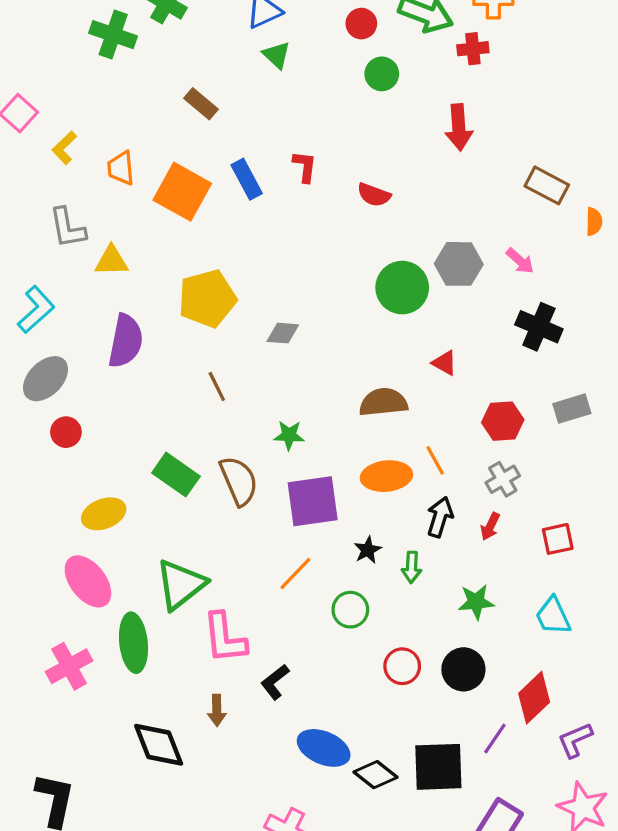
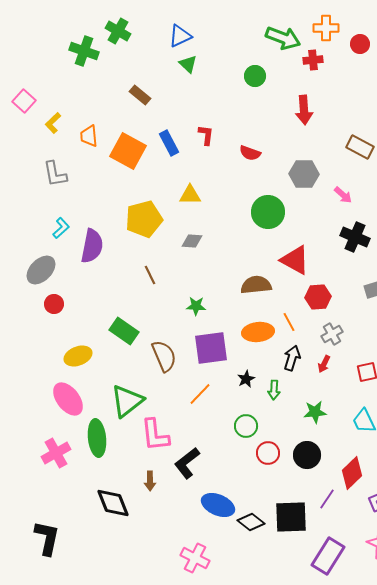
red circle: (361, 24) -> (360, 44), moved
yellow triangle: (112, 261) -> (190, 195), moved
gray hexagon: (459, 264) -> (304, 174), moved
cyan L-shape: (36, 310) -> (61, 228), moved, size x0.7
red triangle: (445, 363) -> (295, 260), size x1.8
red hexagon: (503, 421) -> (318, 297), moved
brown semicircle: (239, 481) -> (164, 356), moved
green circle: (350, 610) -> (246, 426), moved
black L-shape: (275, 682) -> (187, 463), size x1.4

